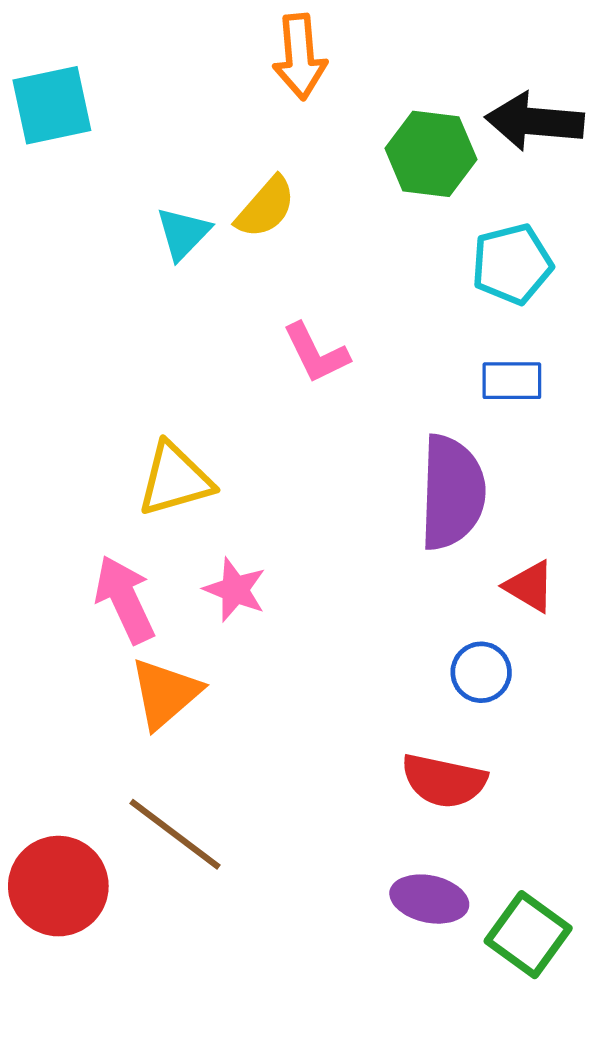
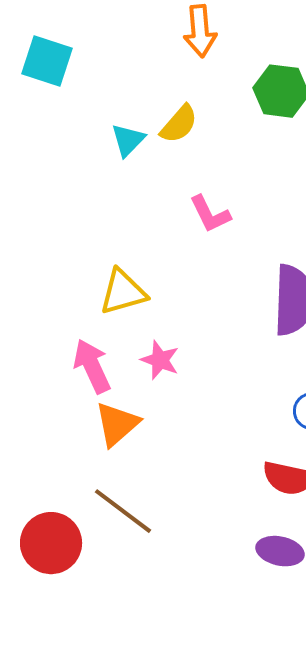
cyan square: (52, 105) -> (47, 61), turned 30

